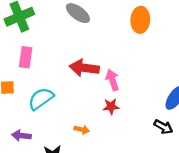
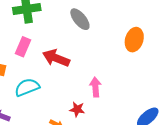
red arrow: (84, 68) -> (56, 58), moved
red star: (111, 106) -> (77, 109), moved

